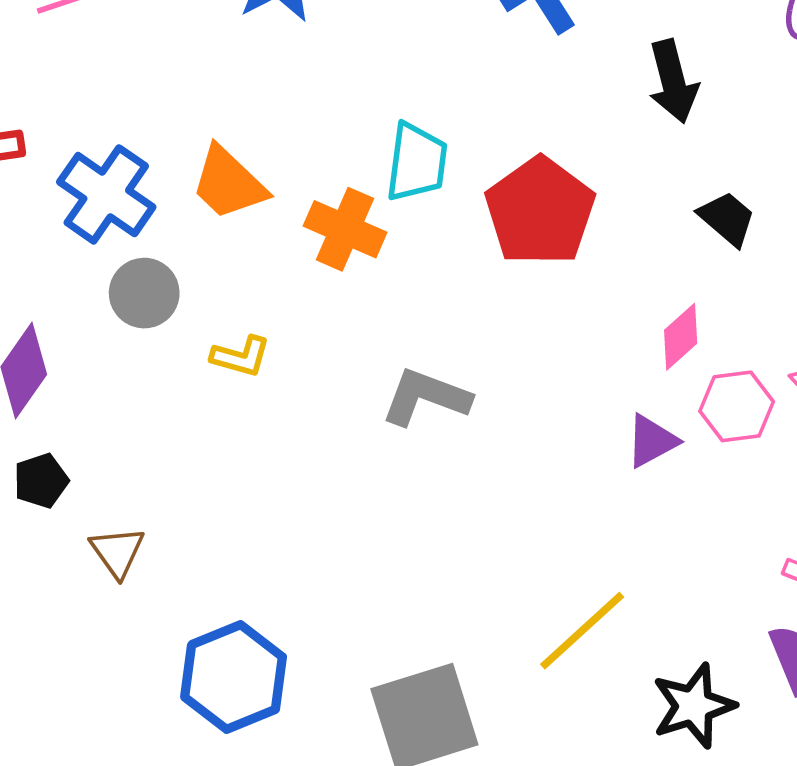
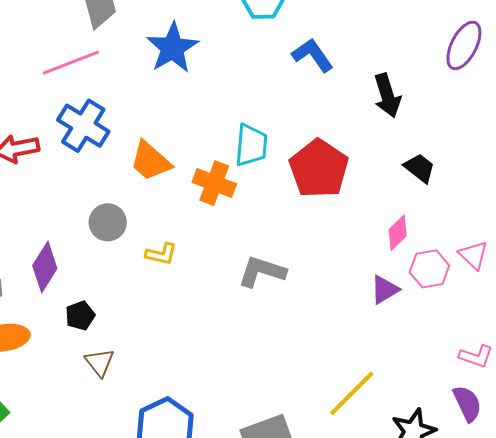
blue cross: (106, 194) -> (83, 126), moved
black pentagon: (41, 481) -> (80, 316), moved

